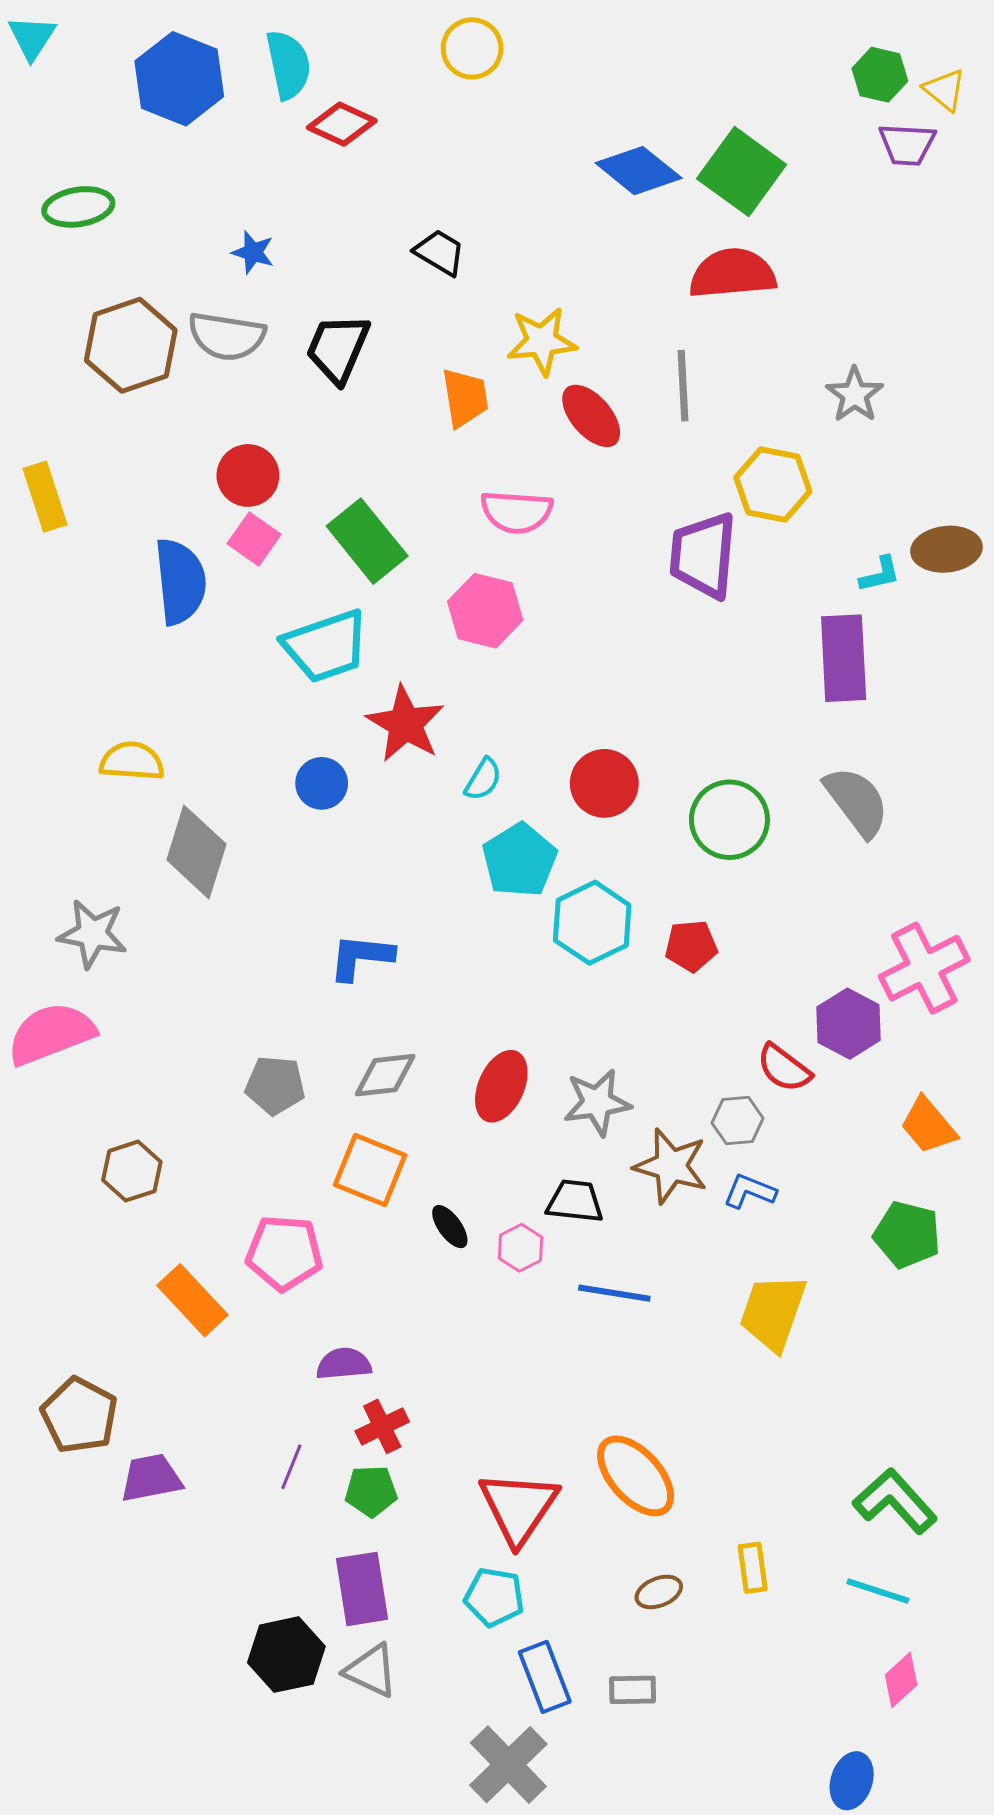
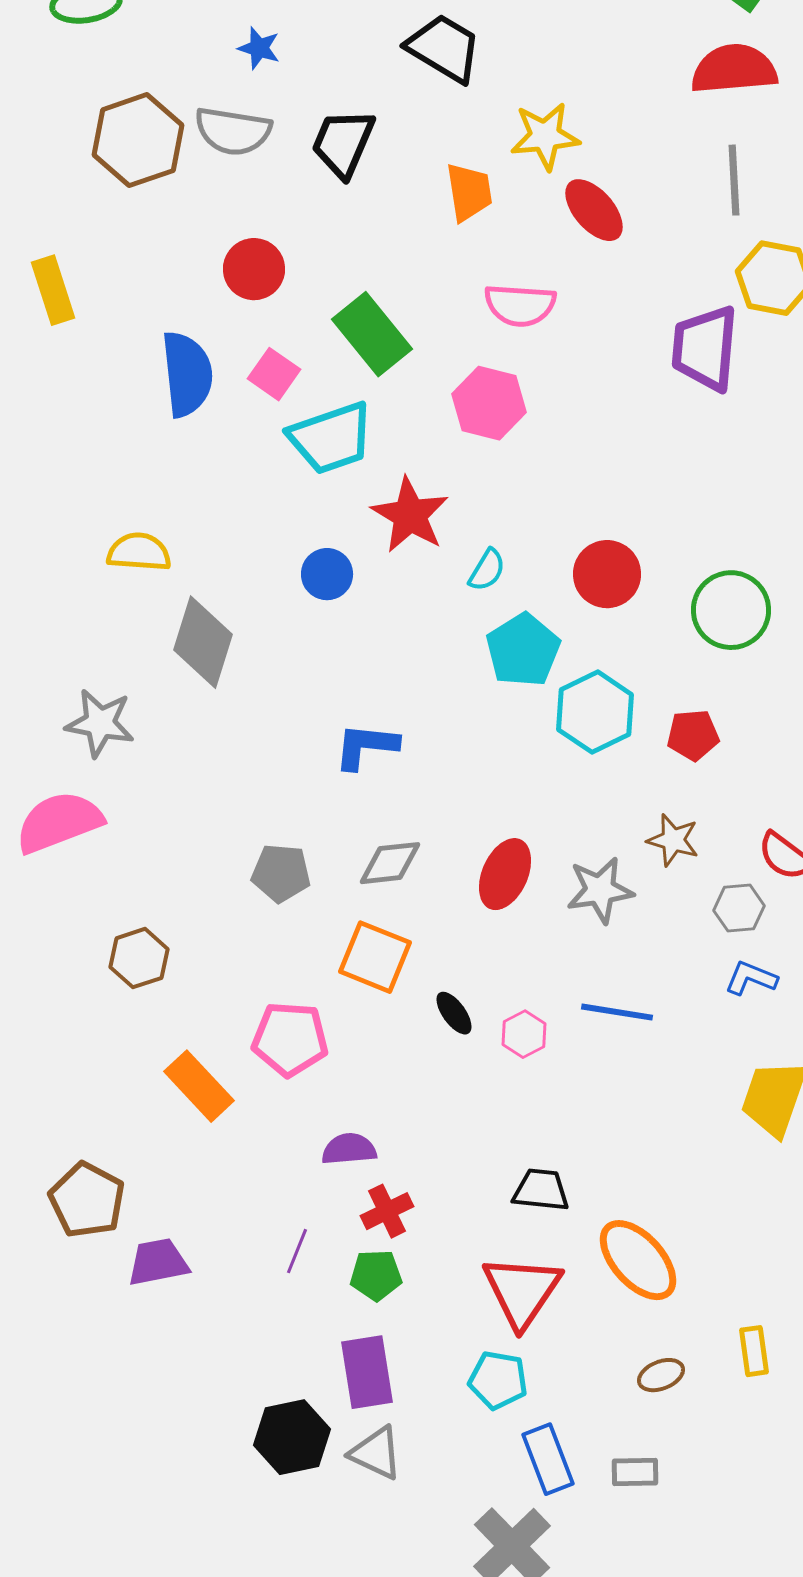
black trapezoid: (440, 252) -> (444, 48), size x1.5
gray line: (683, 386) -> (734, 180), moved
pink square: (254, 539) -> (274, 374), moved
brown star: (671, 1166) -> (673, 840), moved, size x0.7
black trapezoid: (575, 1201) -> (541, 1190), moved
blue line: (614, 1293) -> (617, 1012), moved

